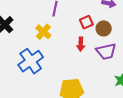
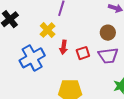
red square: (86, 22) -> (83, 53), moved
red arrow: (81, 44) -> (64, 47), moved

